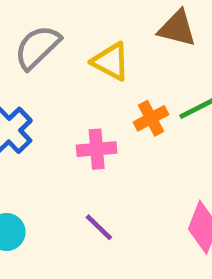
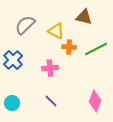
orange cross: (151, 118) -> (69, 47), moved, turned 32

